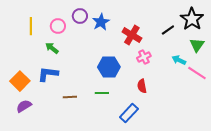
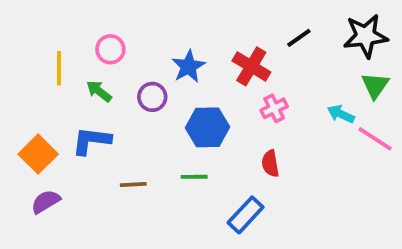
purple circle: (80, 16) -> (152, 97), moved
black star: (192, 19) -> (366, 36), turned 30
blue star: (101, 22) -> (188, 66), moved
yellow line: (31, 26) -> (59, 68), moved
black line: (168, 30) -> (299, 38), moved

